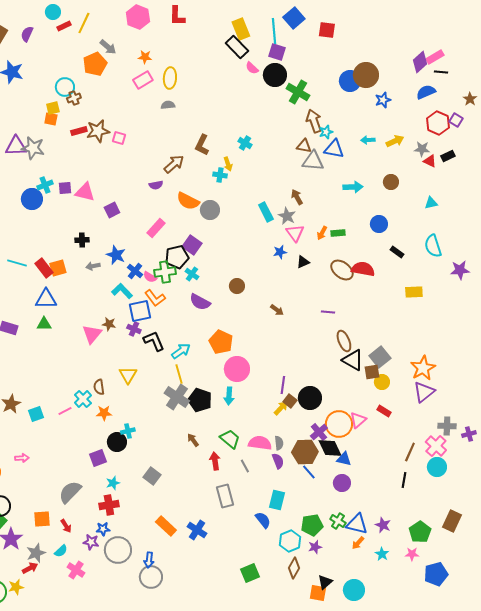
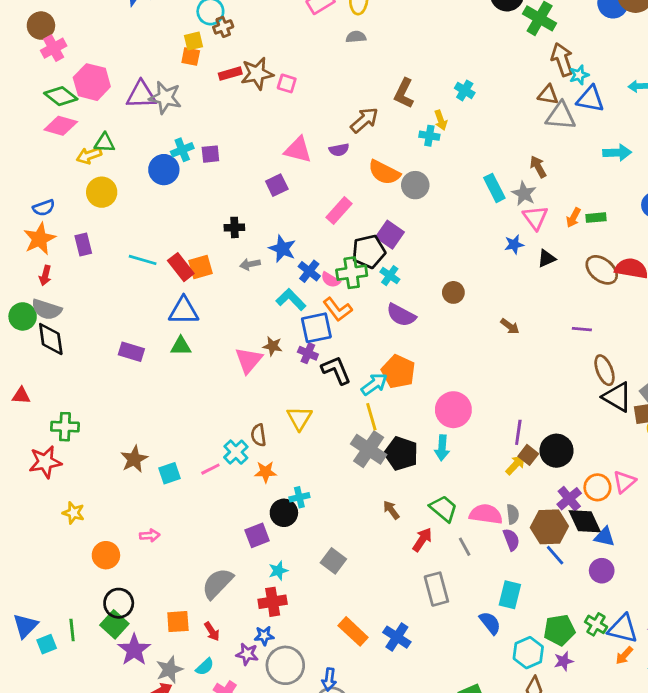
pink triangle: (85, 192) -> (298, 150), moved
orange pentagon: (221, 342) -> (398, 372), moved
orange circle: (339, 424) -> (597, 487), size x0.7
red arrow: (215, 461) -> (422, 540), turned 42

